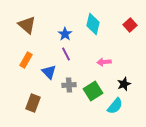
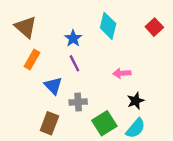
orange rectangle: (26, 60) -> (32, 60), moved
black star: (124, 84) -> (136, 101), moved
green square: (93, 91) -> (104, 123), moved
brown rectangle: (33, 103) -> (49, 123), moved

